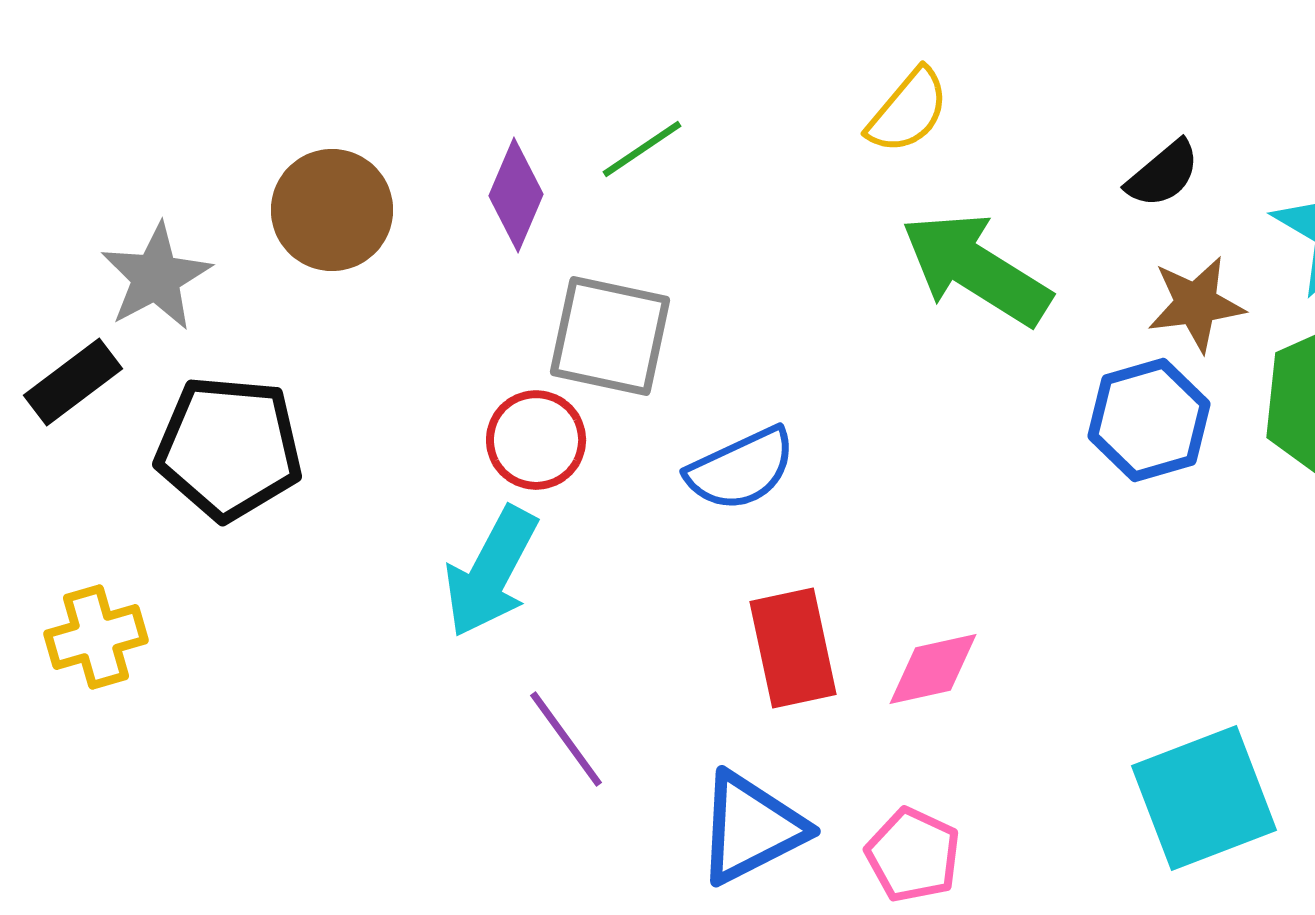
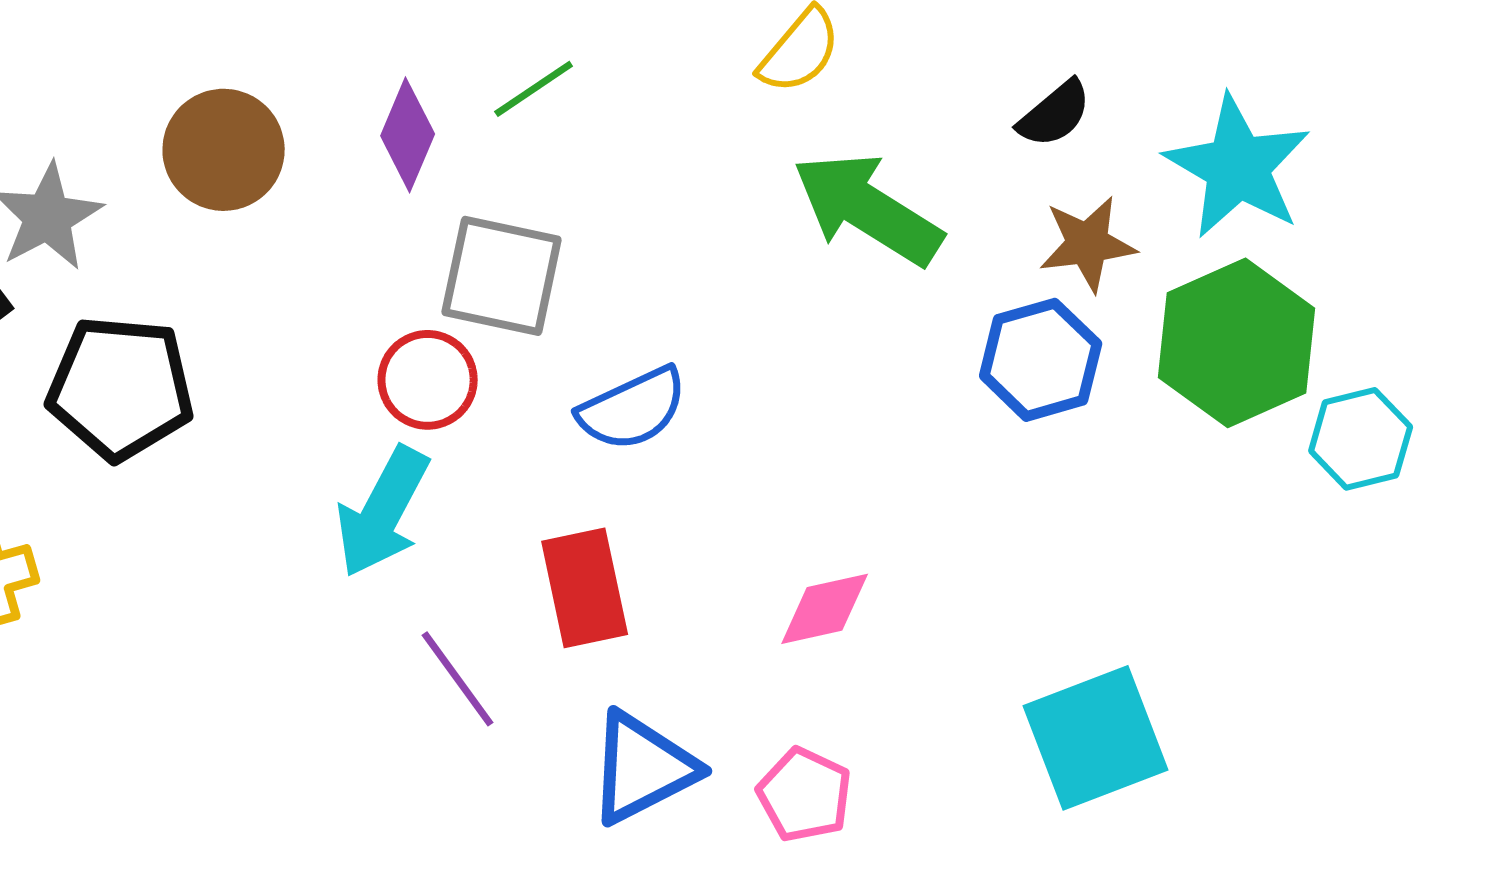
red rectangle: (793, 648) -> (585, 588), moved

